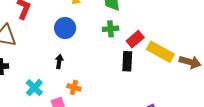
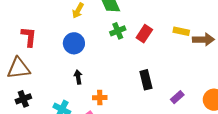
yellow rectangle: (160, 52) -> (181, 31), moved, size x0.6
black rectangle: (127, 61) -> (146, 80), moved

